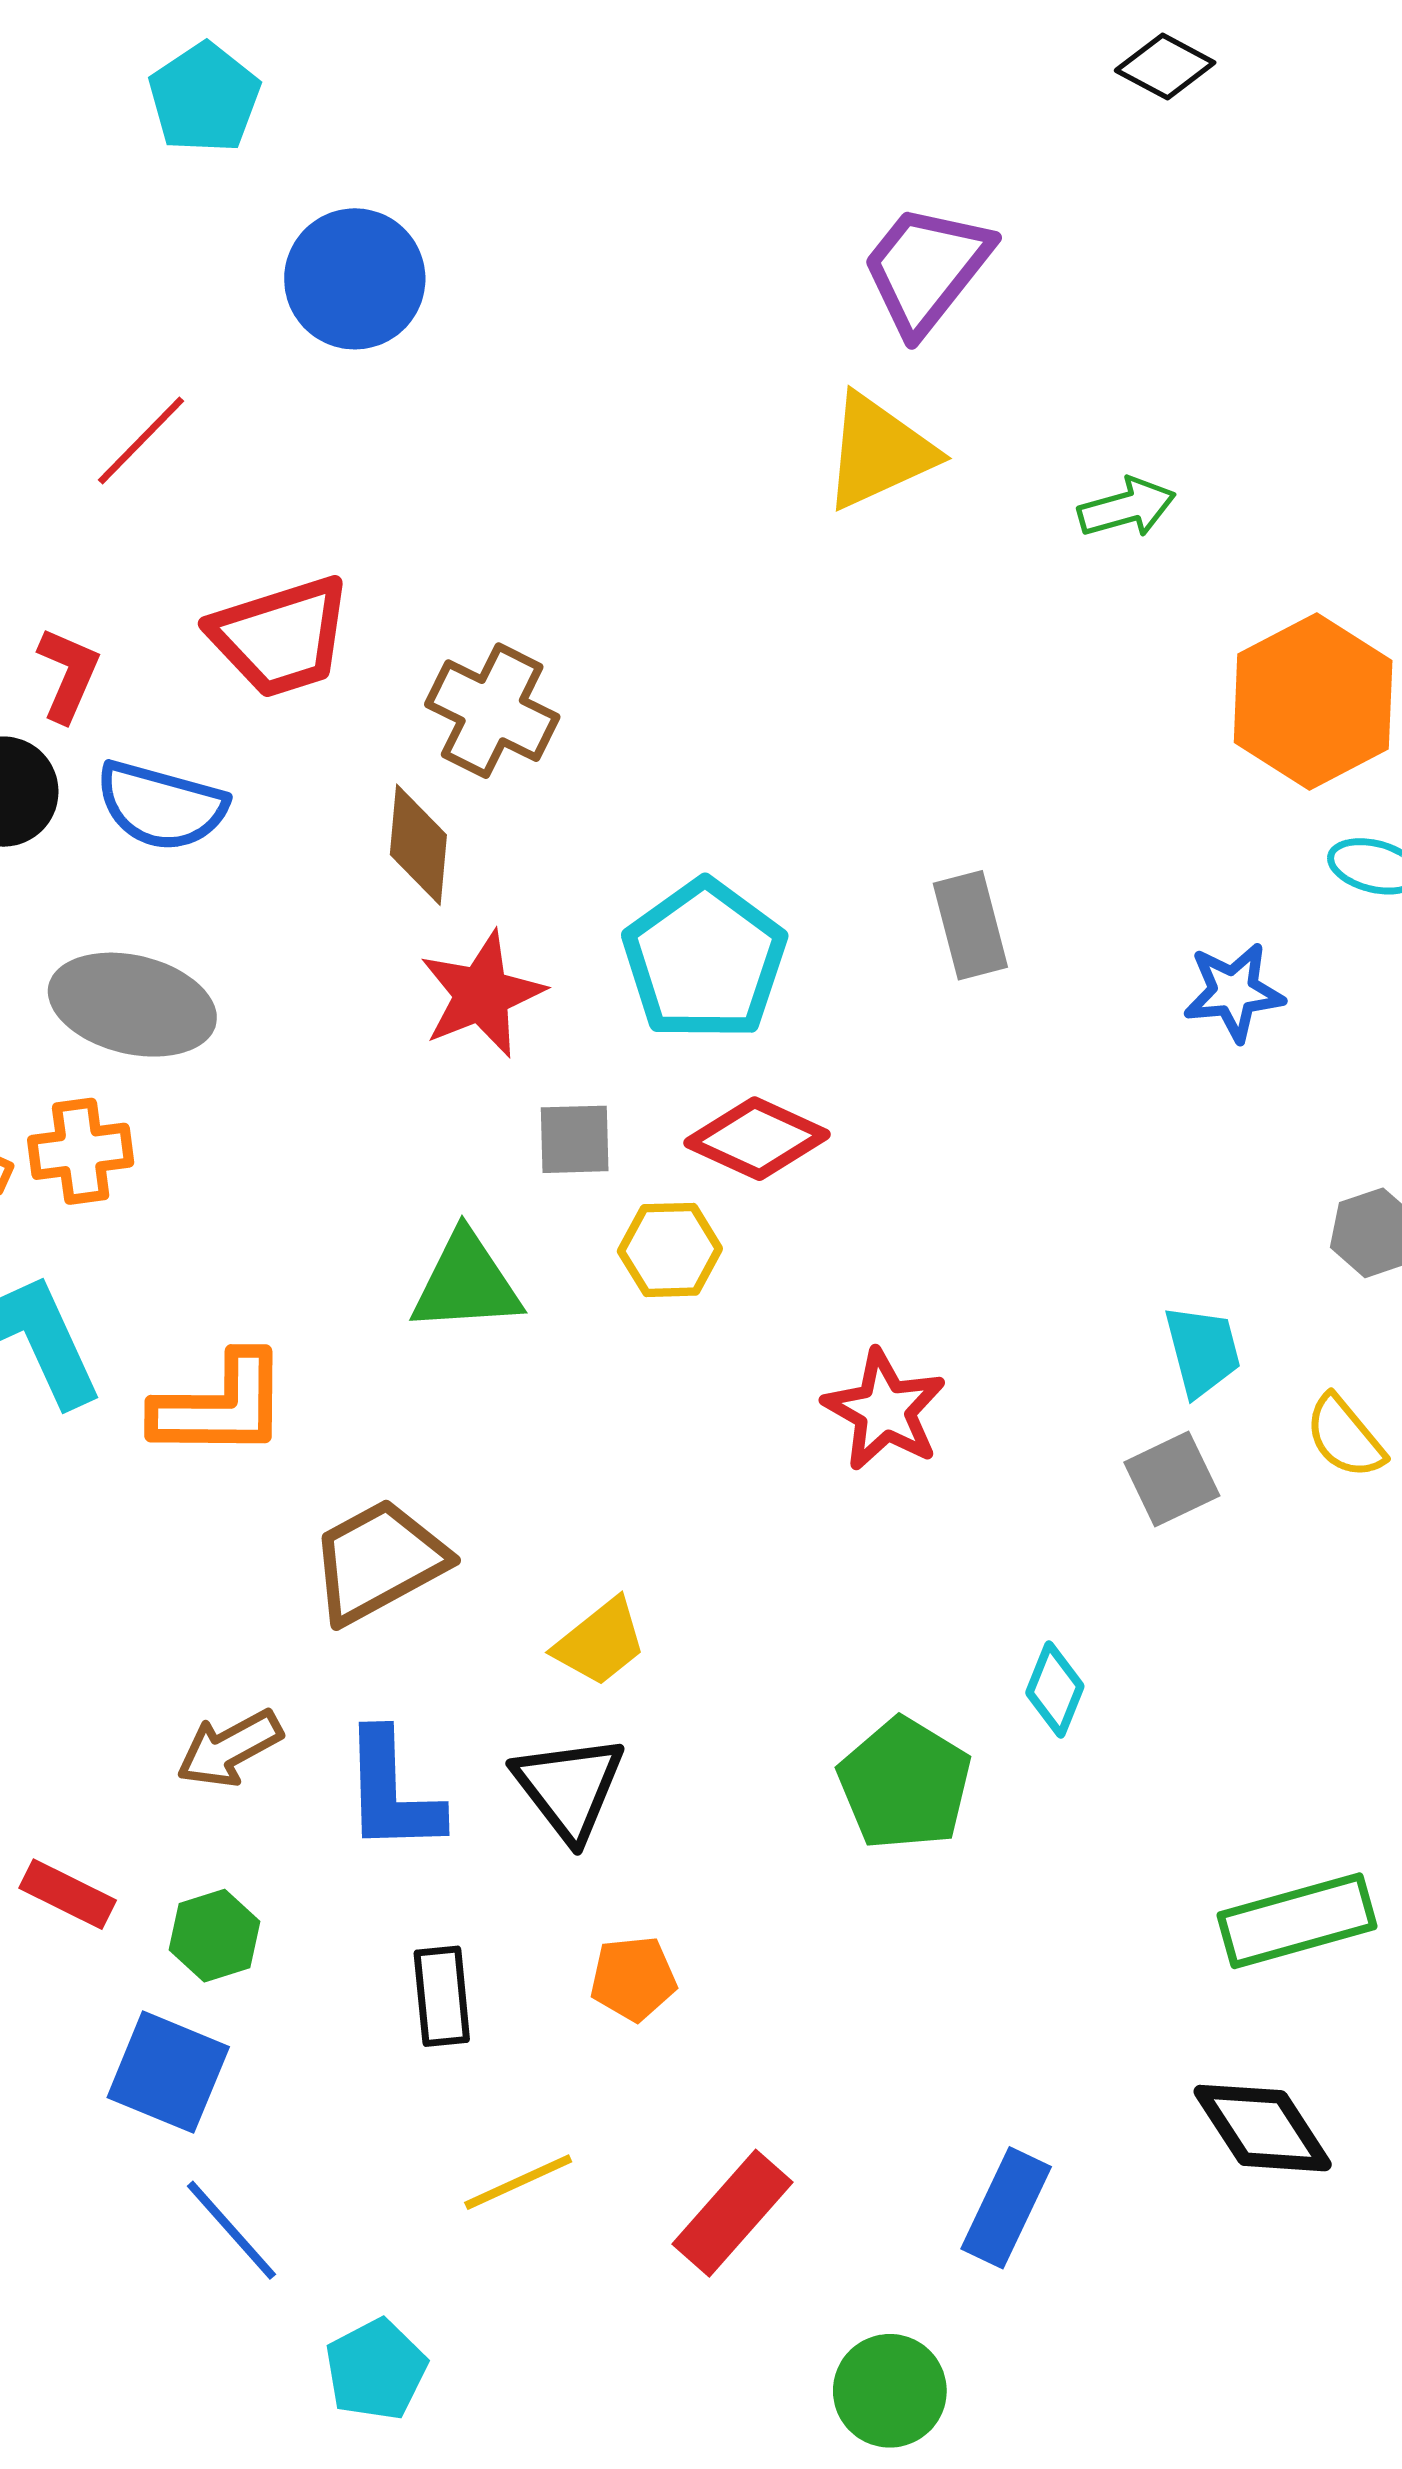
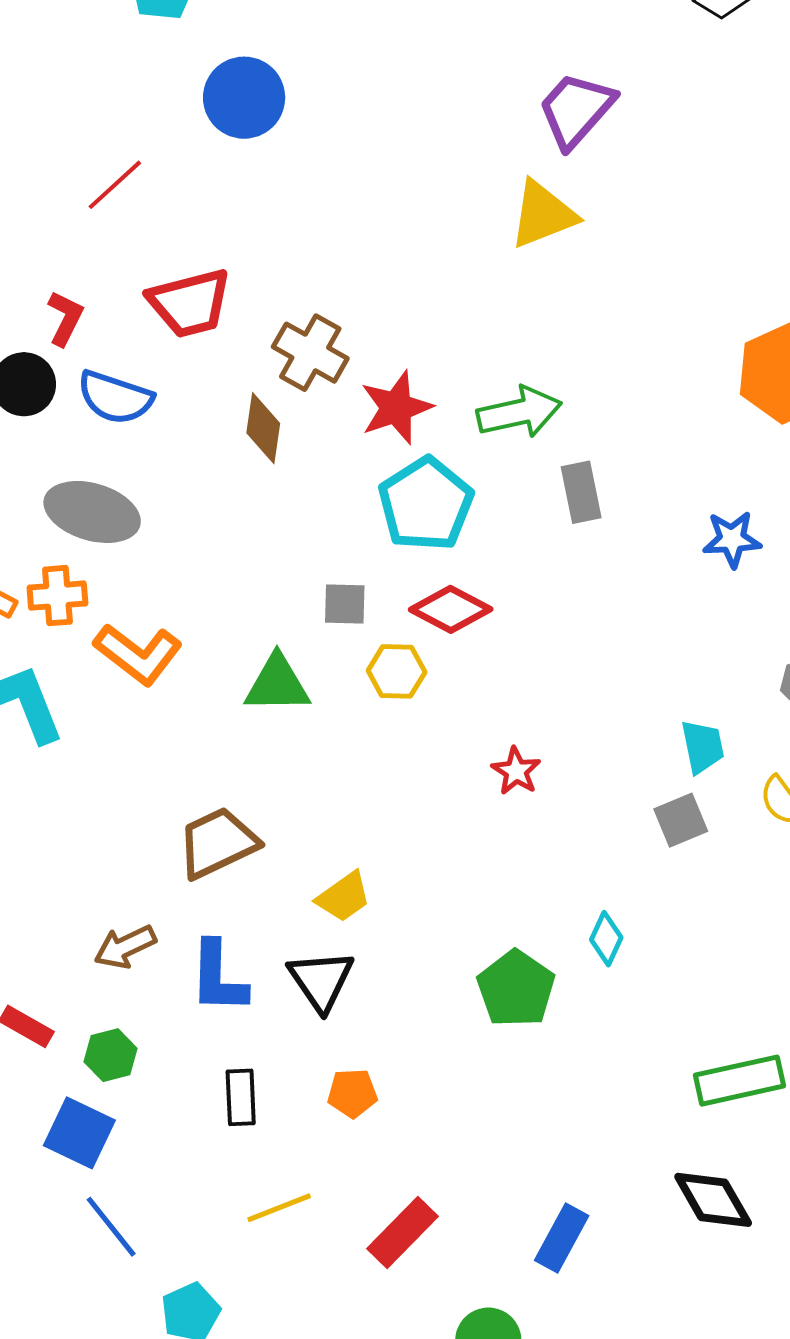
green arrow: (1127, 508) -> (519, 412), moved, size x1.5
red star: (482, 994) -> (396, 408), moved
orange L-shape: (221, 1406) -> (138, 654), moved, turned 34
red star: (885, 1410) -> (516, 771), size x0.7

